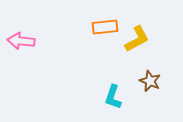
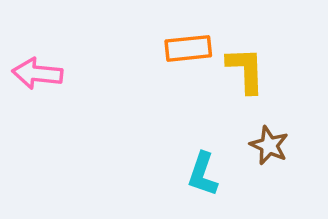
yellow L-shape: (137, 39) -> (246, 70), turned -64

